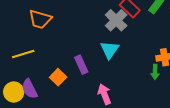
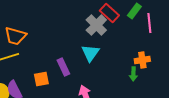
orange trapezoid: (40, 19) -> (15, 36), moved
orange square: (58, 77) -> (41, 79), turned 35

